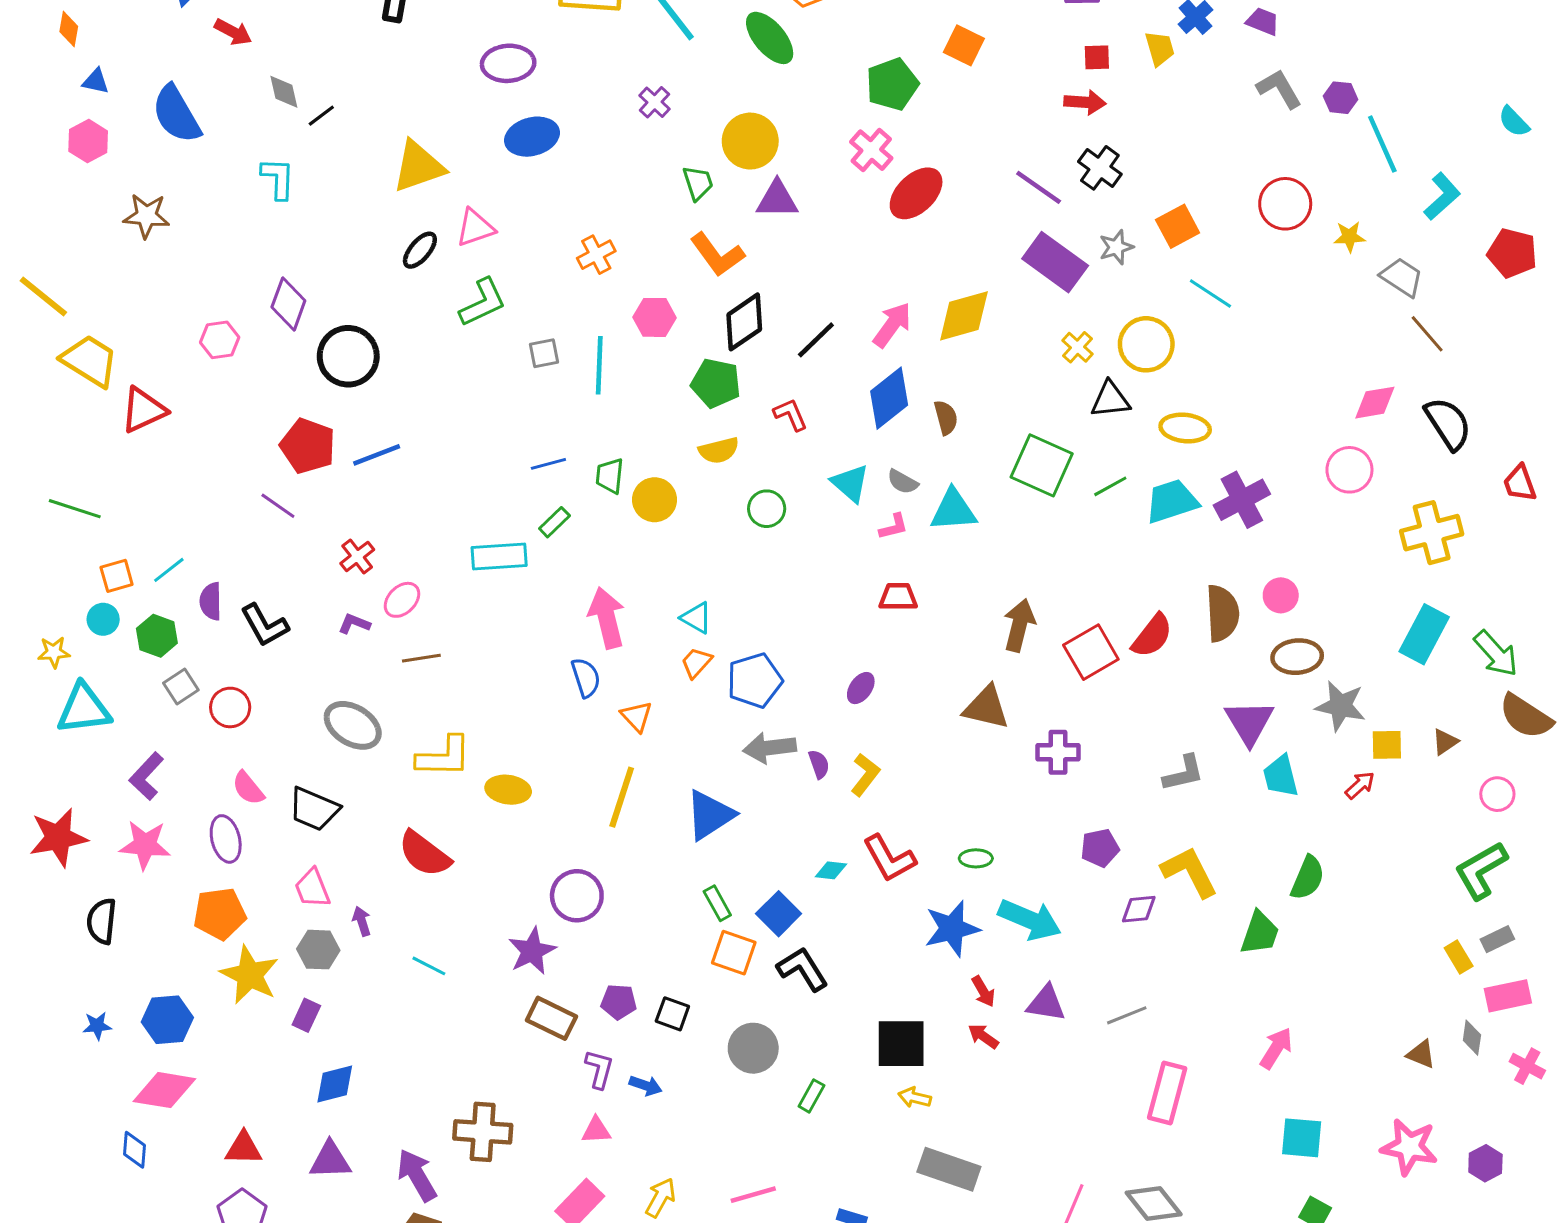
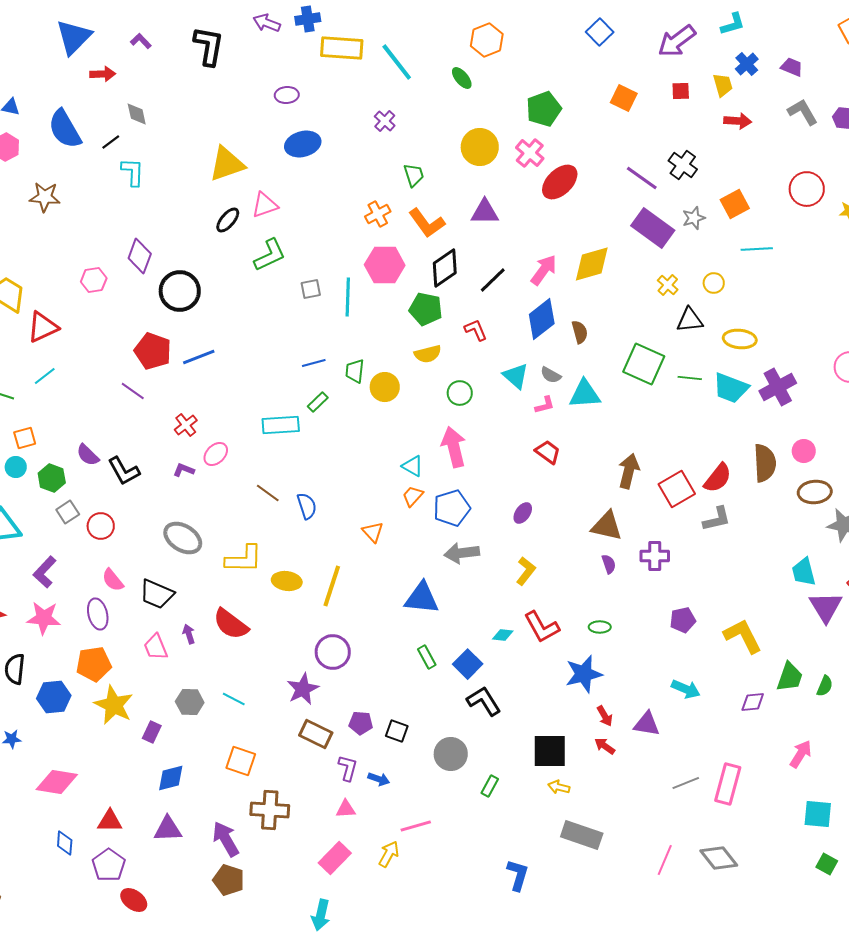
red arrow: (233, 32) -> (103, 74), turned -30
green ellipse: (770, 38) -> (462, 78), size x0.6
orange square: (964, 45) -> (624, 98), moved
purple ellipse: (508, 63) -> (287, 95), size x0.7
red arrow: (1085, 102) -> (738, 121), moved
black line: (321, 116) -> (111, 142), moved
yellow circle: (750, 141) -> (480, 147), moved
purple triangle: (777, 199) -> (485, 212), moved
orange cross: (596, 255) -> (378, 214), moved
cyan line: (1210, 293) -> (757, 249), turned -36
pink hexagon: (655, 317) -> (385, 265), size x1.4
yellow circle: (1146, 344) -> (714, 283), size x0.6
green line: (1110, 486) -> (690, 378), turned 35
cyan trapezoid: (1172, 501) -> (731, 388), turned -141
cyan line: (169, 570) -> (45, 376), moved
red trapezoid: (898, 597) -> (548, 452), turned 36
purple semicircle: (211, 601) -> (88, 455), turned -45
pink arrow: (607, 618) -> (454, 447), moved
brown line: (421, 658) -> (268, 493), moved, turned 45
blue semicircle: (586, 678) -> (307, 506), moved
purple triangle: (1249, 722) -> (826, 607), moved
purple semicircle: (819, 764) -> (609, 564), moved
gray L-shape: (1184, 773) -> (717, 519), moved
yellow line: (622, 797) -> (332, 586), moved
blue triangle: (710, 815) -> (422, 598), turned 39
green semicircle: (1308, 878) -> (825, 686), moved, size x0.7
purple diamond: (1139, 909) -> (753, 702), moved
cyan arrow: (1030, 920) -> (686, 689), moved, size x0.7
purple arrow: (362, 921) -> (189, 634), moved
gray hexagon: (318, 950) -> (190, 702), moved
orange square: (734, 953) -> (241, 761), moved
gray line: (1127, 1015) -> (686, 783), moved
blue hexagon: (167, 1020) -> (54, 697), moved
blue diamond: (134, 1150) -> (65, 843), moved
pink line: (753, 1195) -> (416, 826), moved

